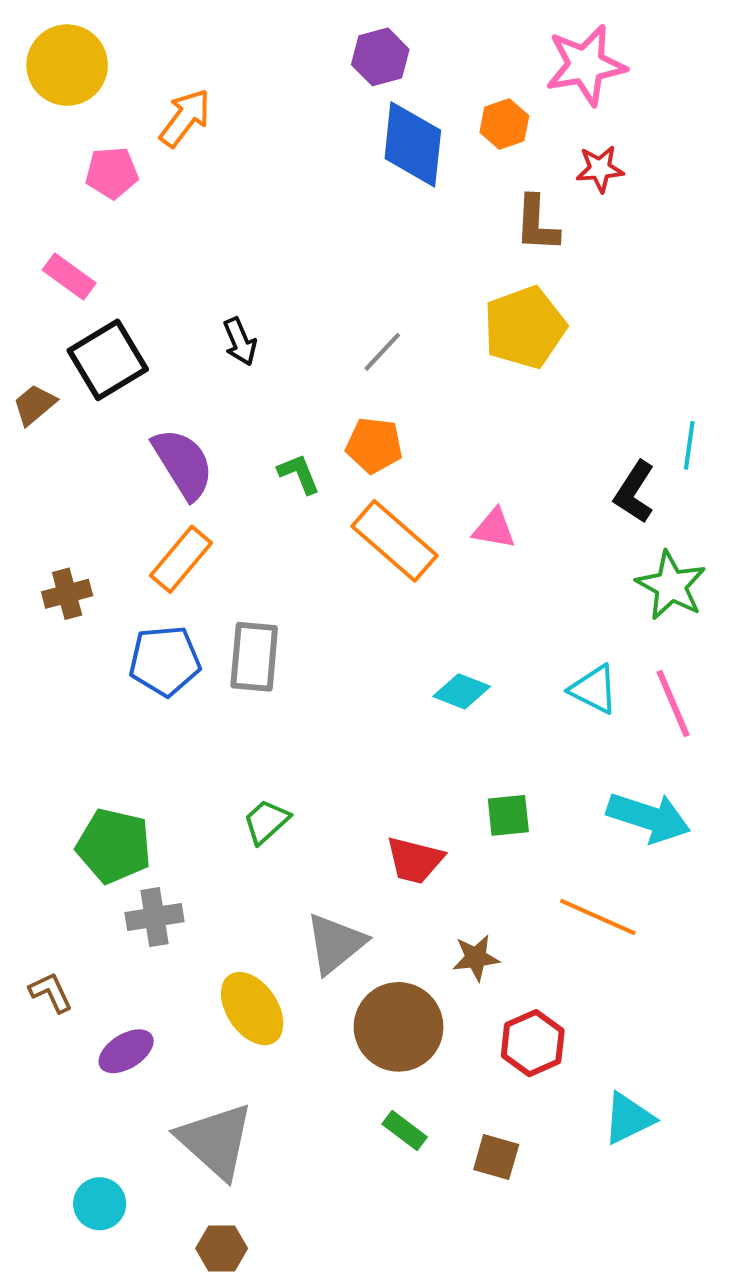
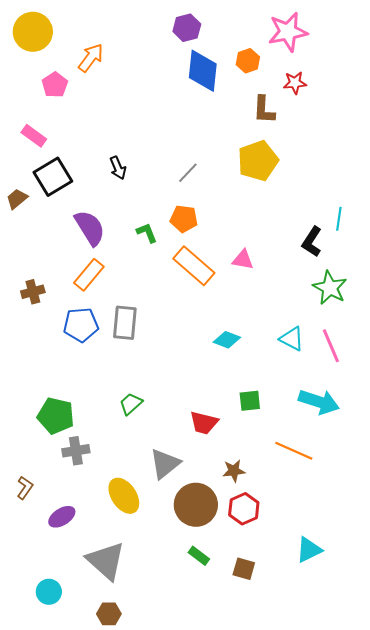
pink pentagon: (112, 173) -> (55, 85), turned -30
brown L-shape: (51, 992) -> (25, 488), turned 60
red hexagon: (533, 1043) -> (244, 509), moved

